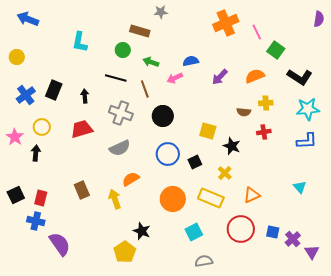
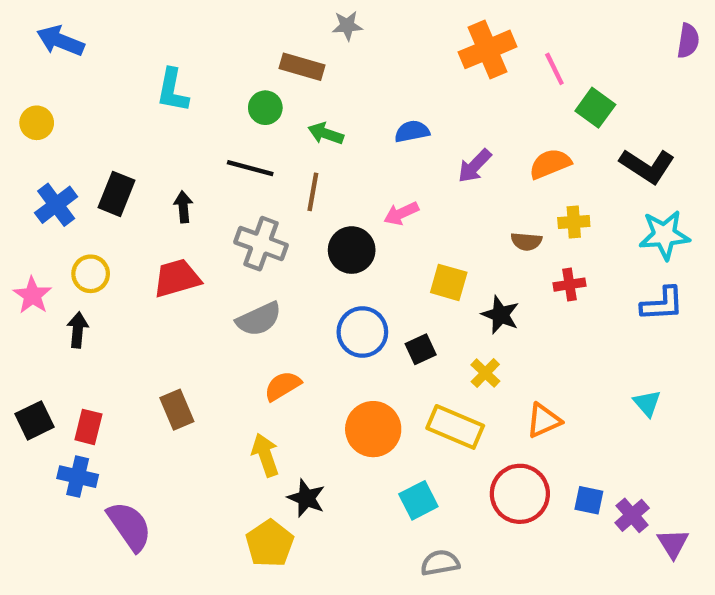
pink arrow: (175, 78) -> (401, 213), moved
brown line: (145, 89) -> (313, 192), turned 30
yellow arrow: (115, 199) -> (265, 455), moved

